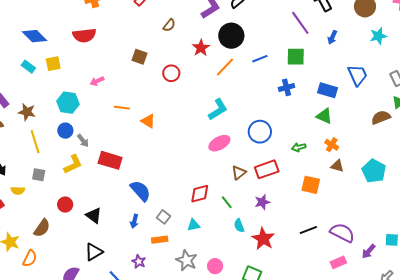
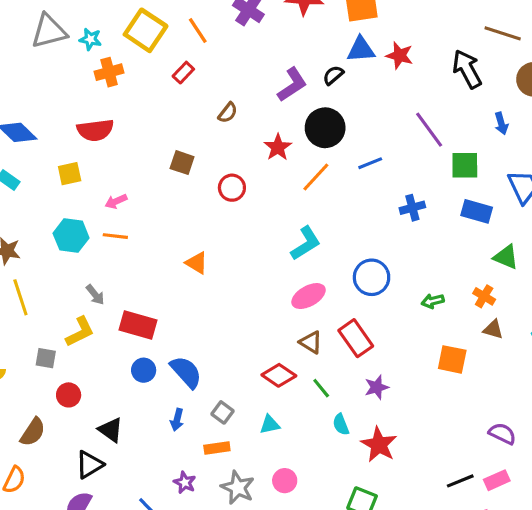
purple line: (300, 23) -> (429, 130), moved
blue arrow: (332, 37) -> (501, 123), moved, turned -40
green square: (296, 57) -> (465, 165), moved
yellow square: (53, 64) -> (70, 174), moved
orange line: (122, 108) -> (115, 236), moved
green triangle: (324, 116) -> (506, 257), moved
blue circle: (65, 131) -> (144, 370), moved
red rectangle: (267, 169) -> (356, 338), moved, turned 75
brown triangle: (239, 173) -> (311, 342), moved, turned -49
gray square: (39, 175) -> (46, 358), moved
red diamond: (200, 194) -> (279, 375), turned 50
black triangle: (94, 215) -> (111, 430), moved
black line: (308, 230) -> (460, 481), moved
purple semicircle: (342, 233) -> (502, 434), size x0.7
black triangle: (94, 252) -> (89, 465), moved
gray star: (187, 260) -> (238, 488), moved
pink circle: (215, 266) -> (285, 481), moved

